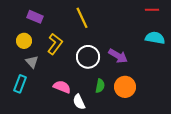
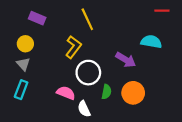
cyan semicircle: (155, 38) -> (151, 42), moved
yellow L-shape: (55, 44) -> (73, 47), moved
white circle: (88, 57) -> (88, 73), moved
gray triangle: (32, 62) -> (23, 64), moved

